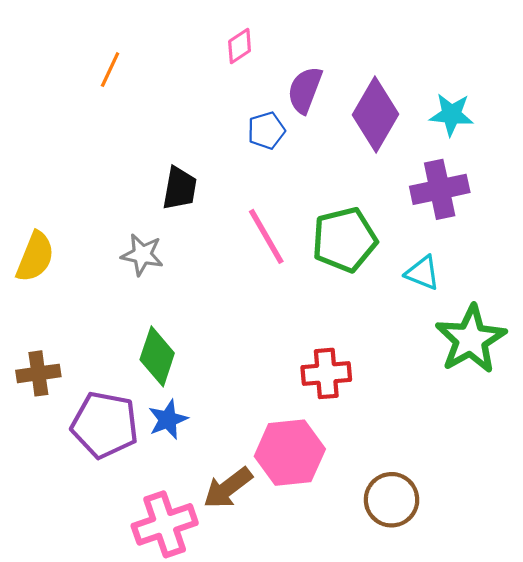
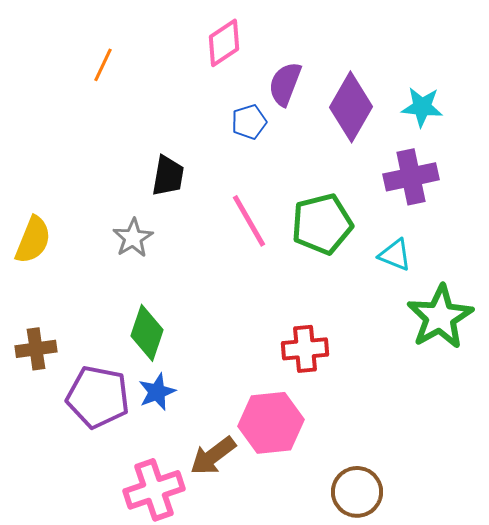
pink diamond: (240, 46) -> (224, 43), size x1.4
gray star: (142, 255) -> (133, 238), turned 30
brown circle: (392, 500) -> (357, 492), moved

